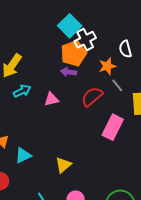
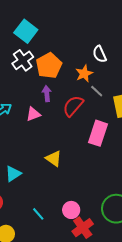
cyan square: (70, 26) -> (26, 31), moved
white cross: (85, 40) -> (23, 60), moved
purple arrow: (69, 72) -> (47, 94), moved, turned 84
yellow triangle: (63, 165) -> (54, 158), moved, turned -36

